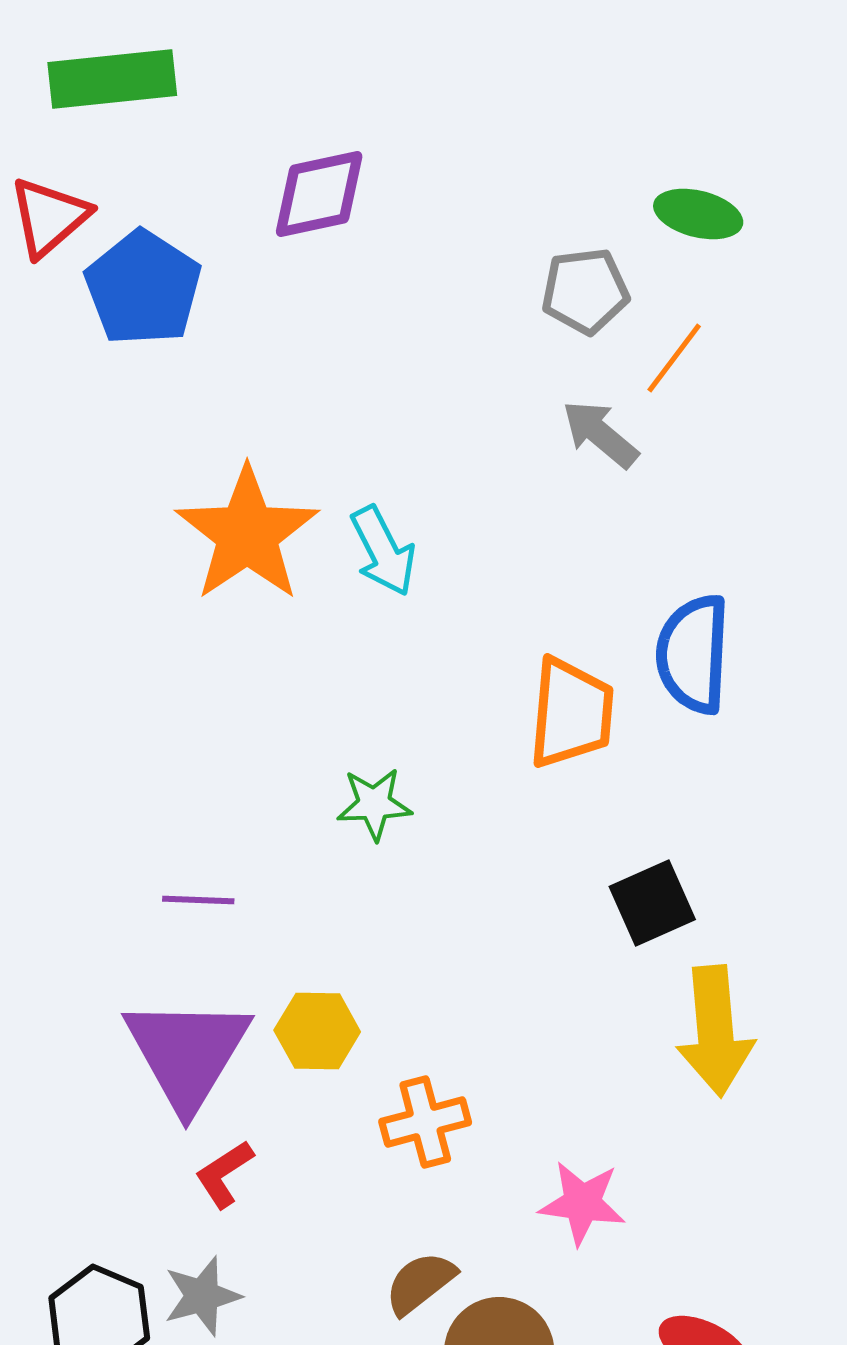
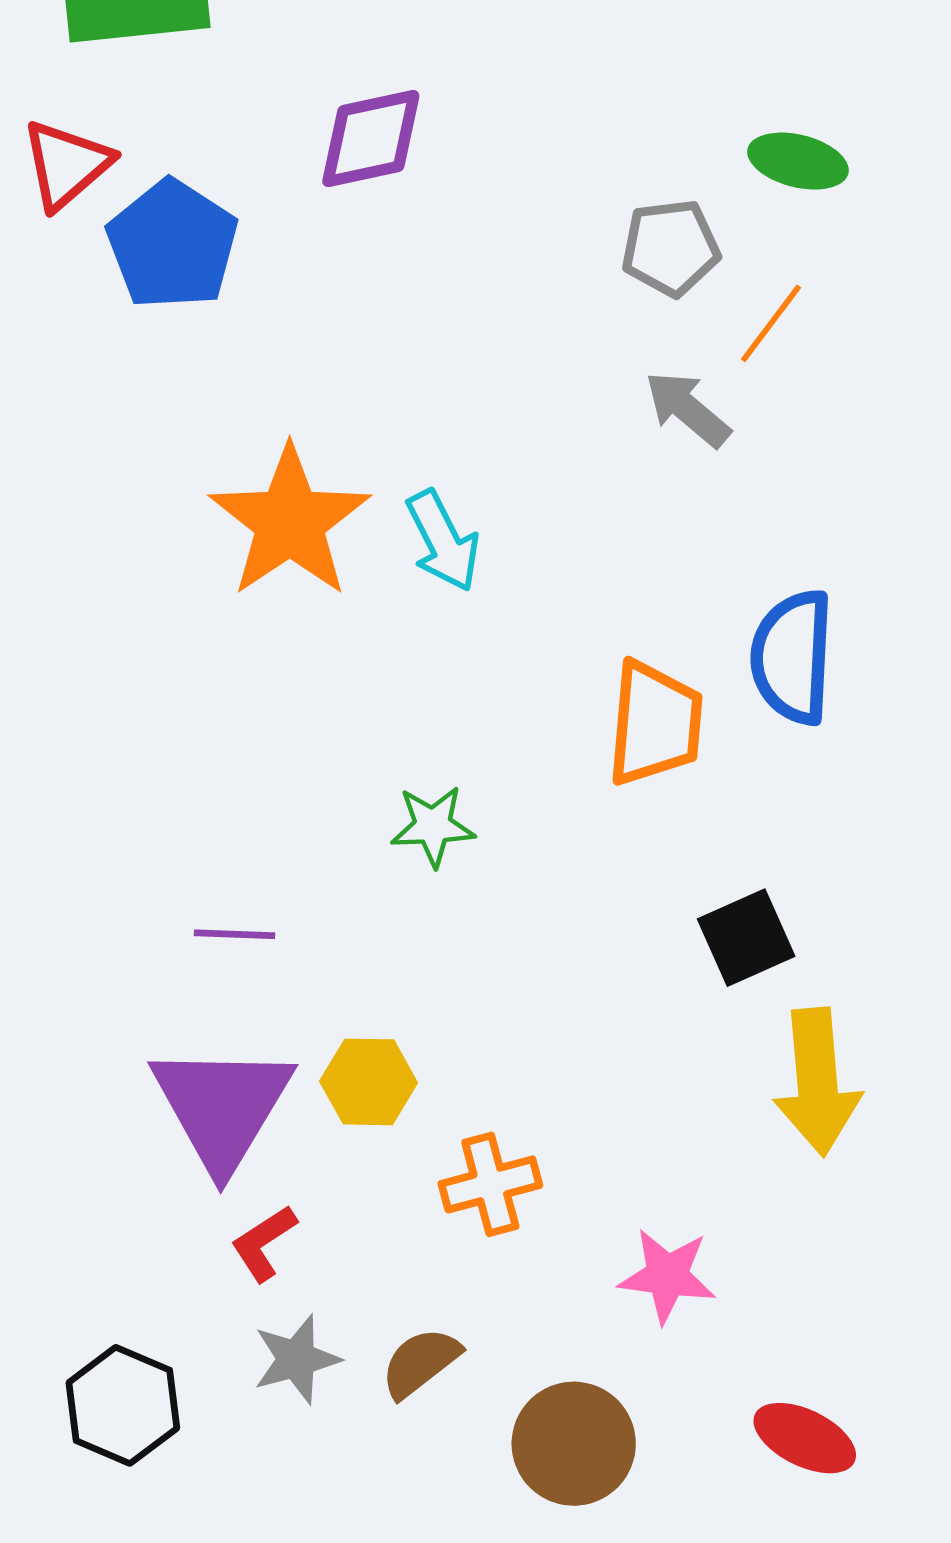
brown semicircle: (420, 1283) -> (420, 1363), moved
gray star: (202, 1296) -> (296, 1359), moved

